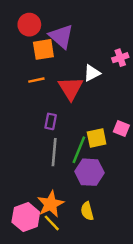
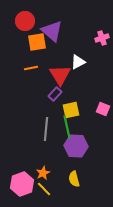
pink cross: (120, 58) -> (102, 38), moved
purple rectangle: (51, 121) -> (55, 94), moved, turned 32
yellow square: (97, 138) -> (71, 110), moved
green line: (79, 150) -> (67, 127), turned -35
orange star: (51, 204) -> (43, 173), size x0.6

